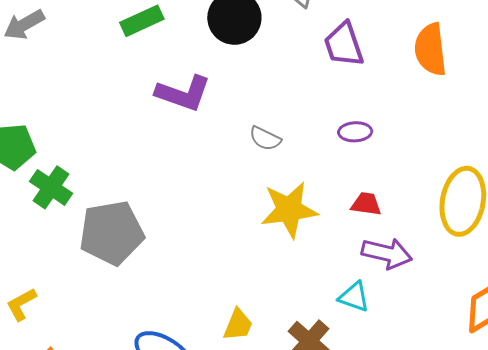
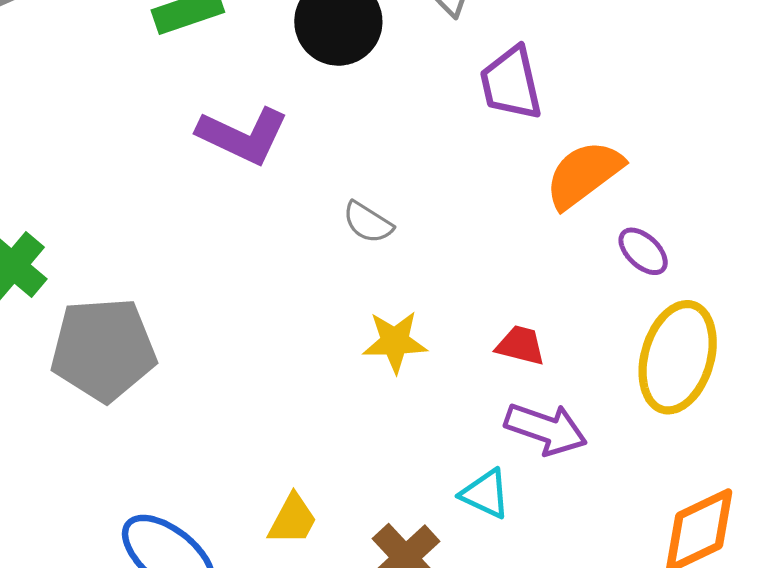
orange semicircle: (430, 49) -> (584, 174), moved, turned 54
purple ellipse: (355, 132) -> (643, 251), moved, turned 40
yellow star: (289, 210) -> (395, 342), size x0.7

